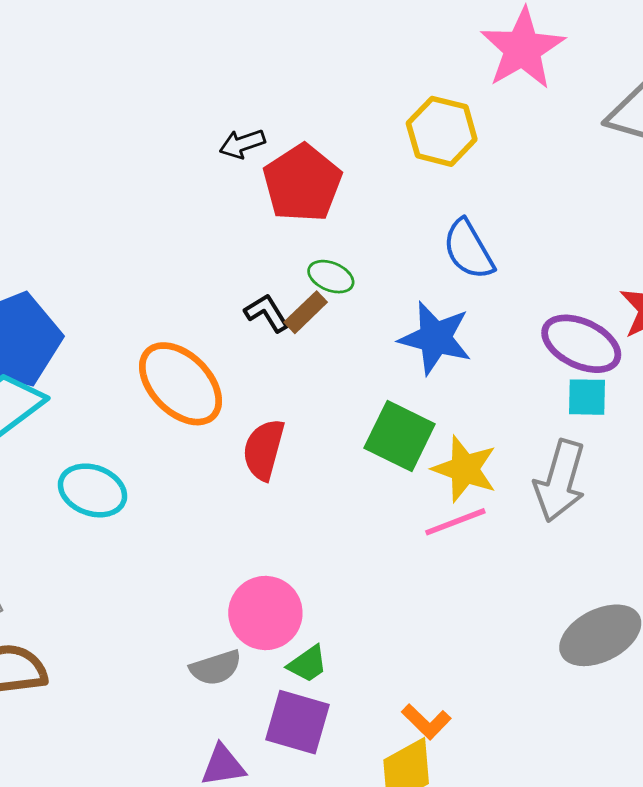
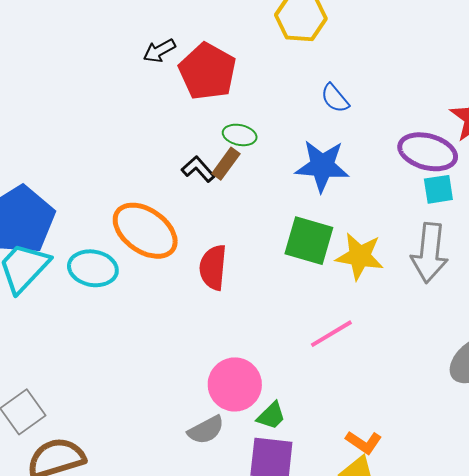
blue semicircle: (468, 249) -> (335, 98), size x0.7
cyan ellipse: (92, 490) -> (93, 268), moved
pink line: (455, 522) -> (331, 334), moved

